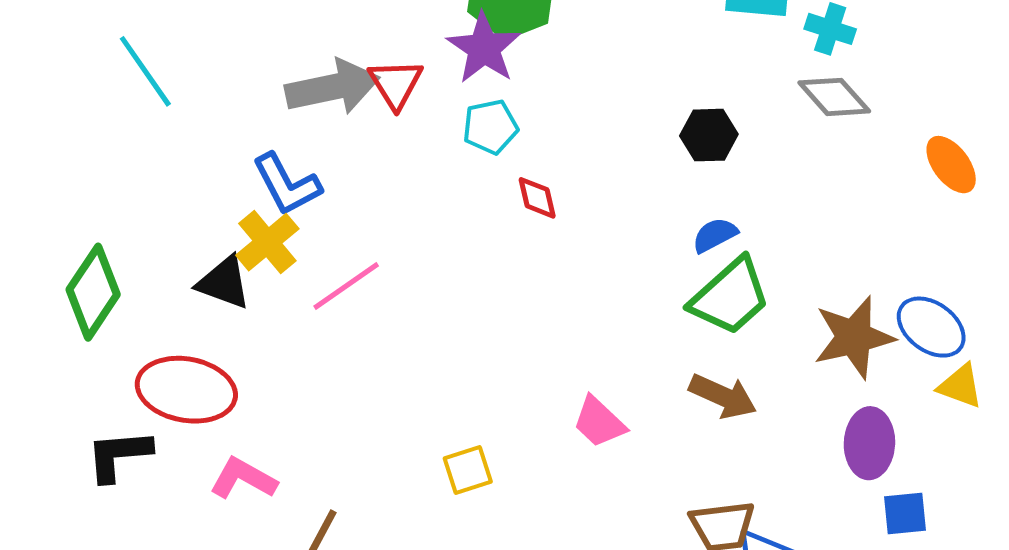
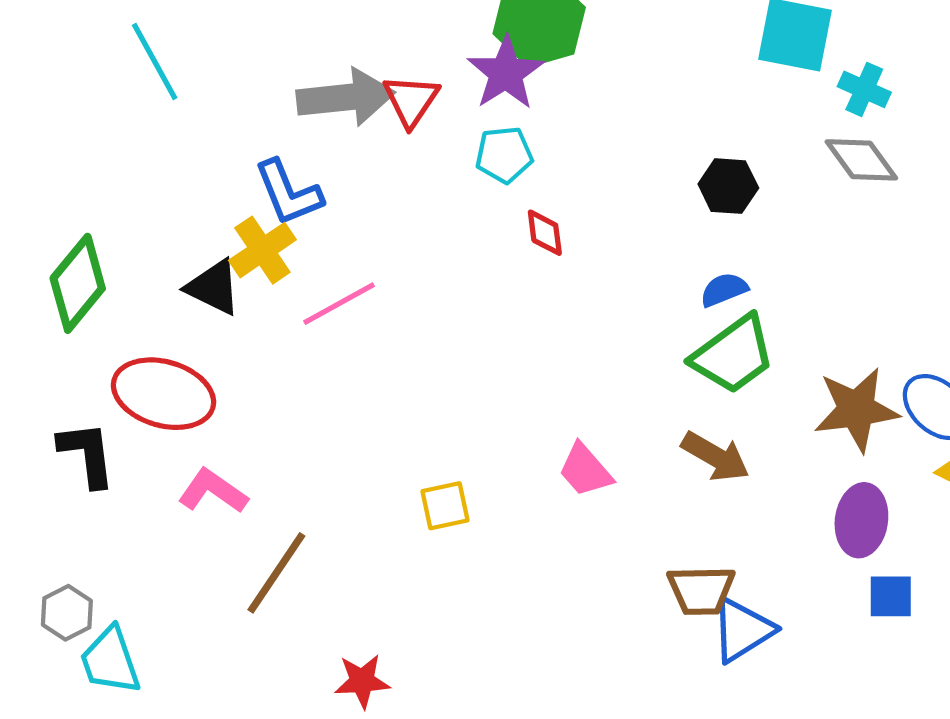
black L-shape: (119, 455) -> (87, 454), turned 82

